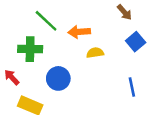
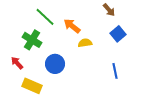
orange arrow: (79, 32) -> (72, 26), turned 42
green cross: (30, 49) -> (32, 40), turned 30

